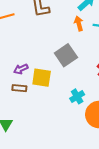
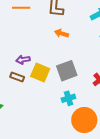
orange arrow: (79, 24) -> (62, 33), moved, turned -72
gray square: (66, 55) -> (67, 71), moved

